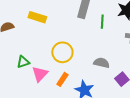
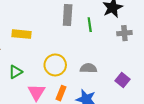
green triangle: (23, 62) -> (15, 72), moved
gray semicircle: (102, 63) -> (88, 68), moved

